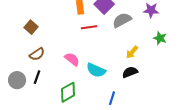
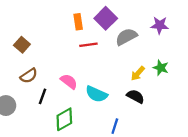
green star: (160, 38) -> (161, 68), moved
black semicircle: (130, 72) -> (135, 96), turned 49
black line: (37, 77) -> (43, 96), moved

